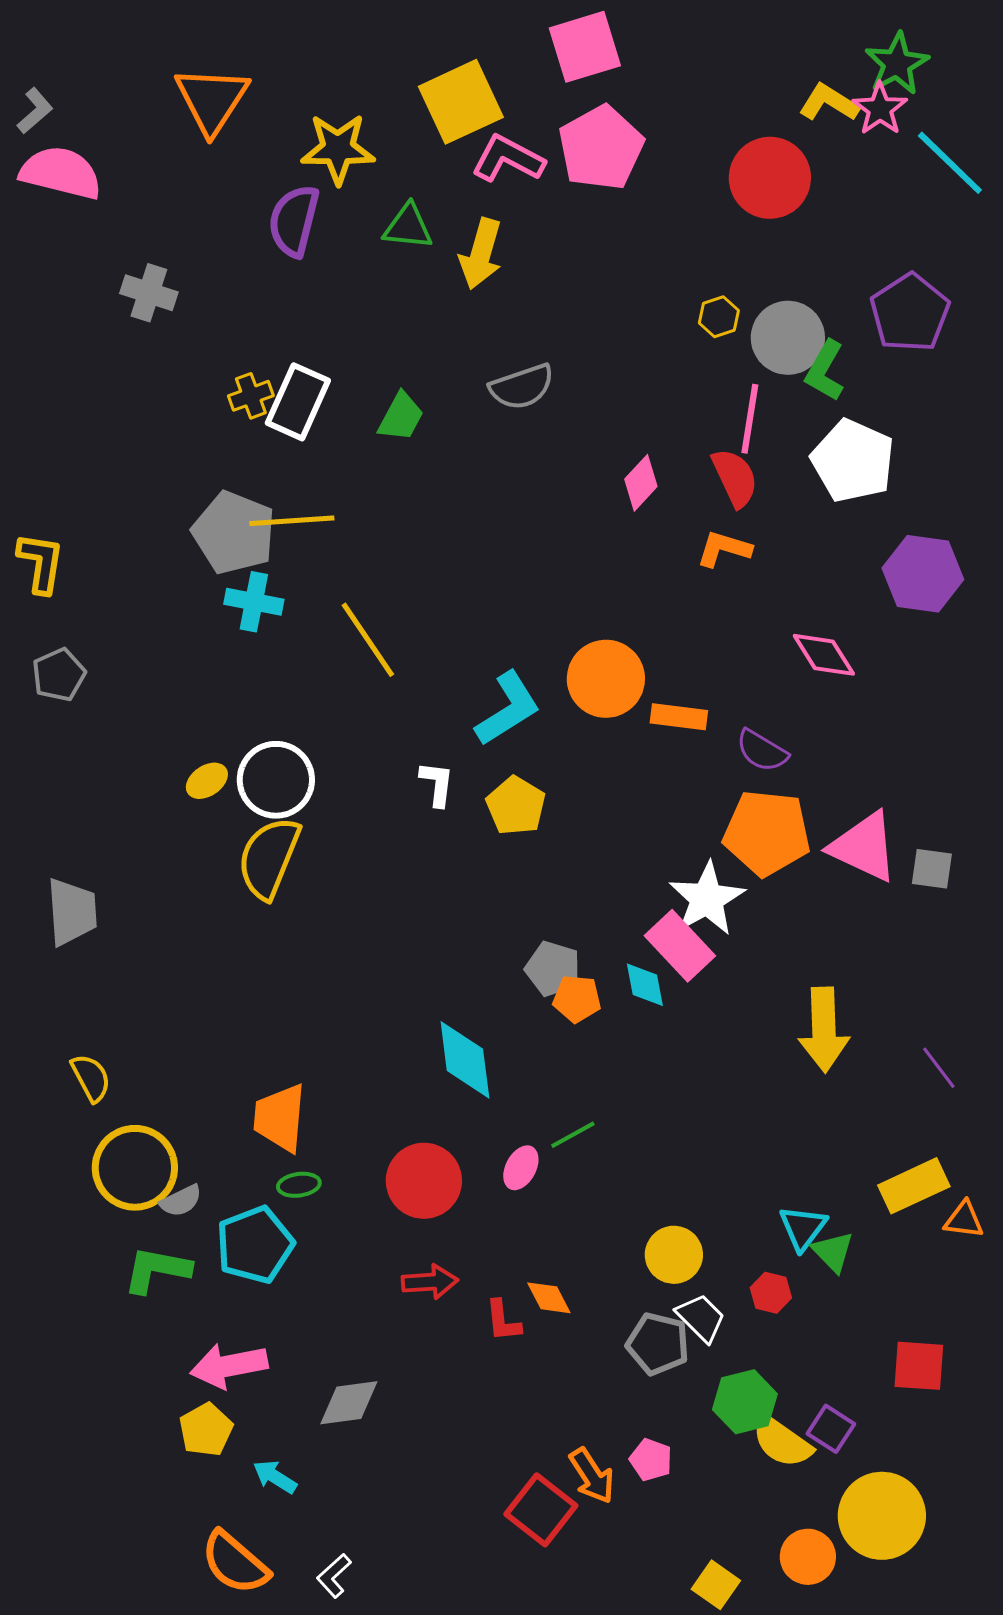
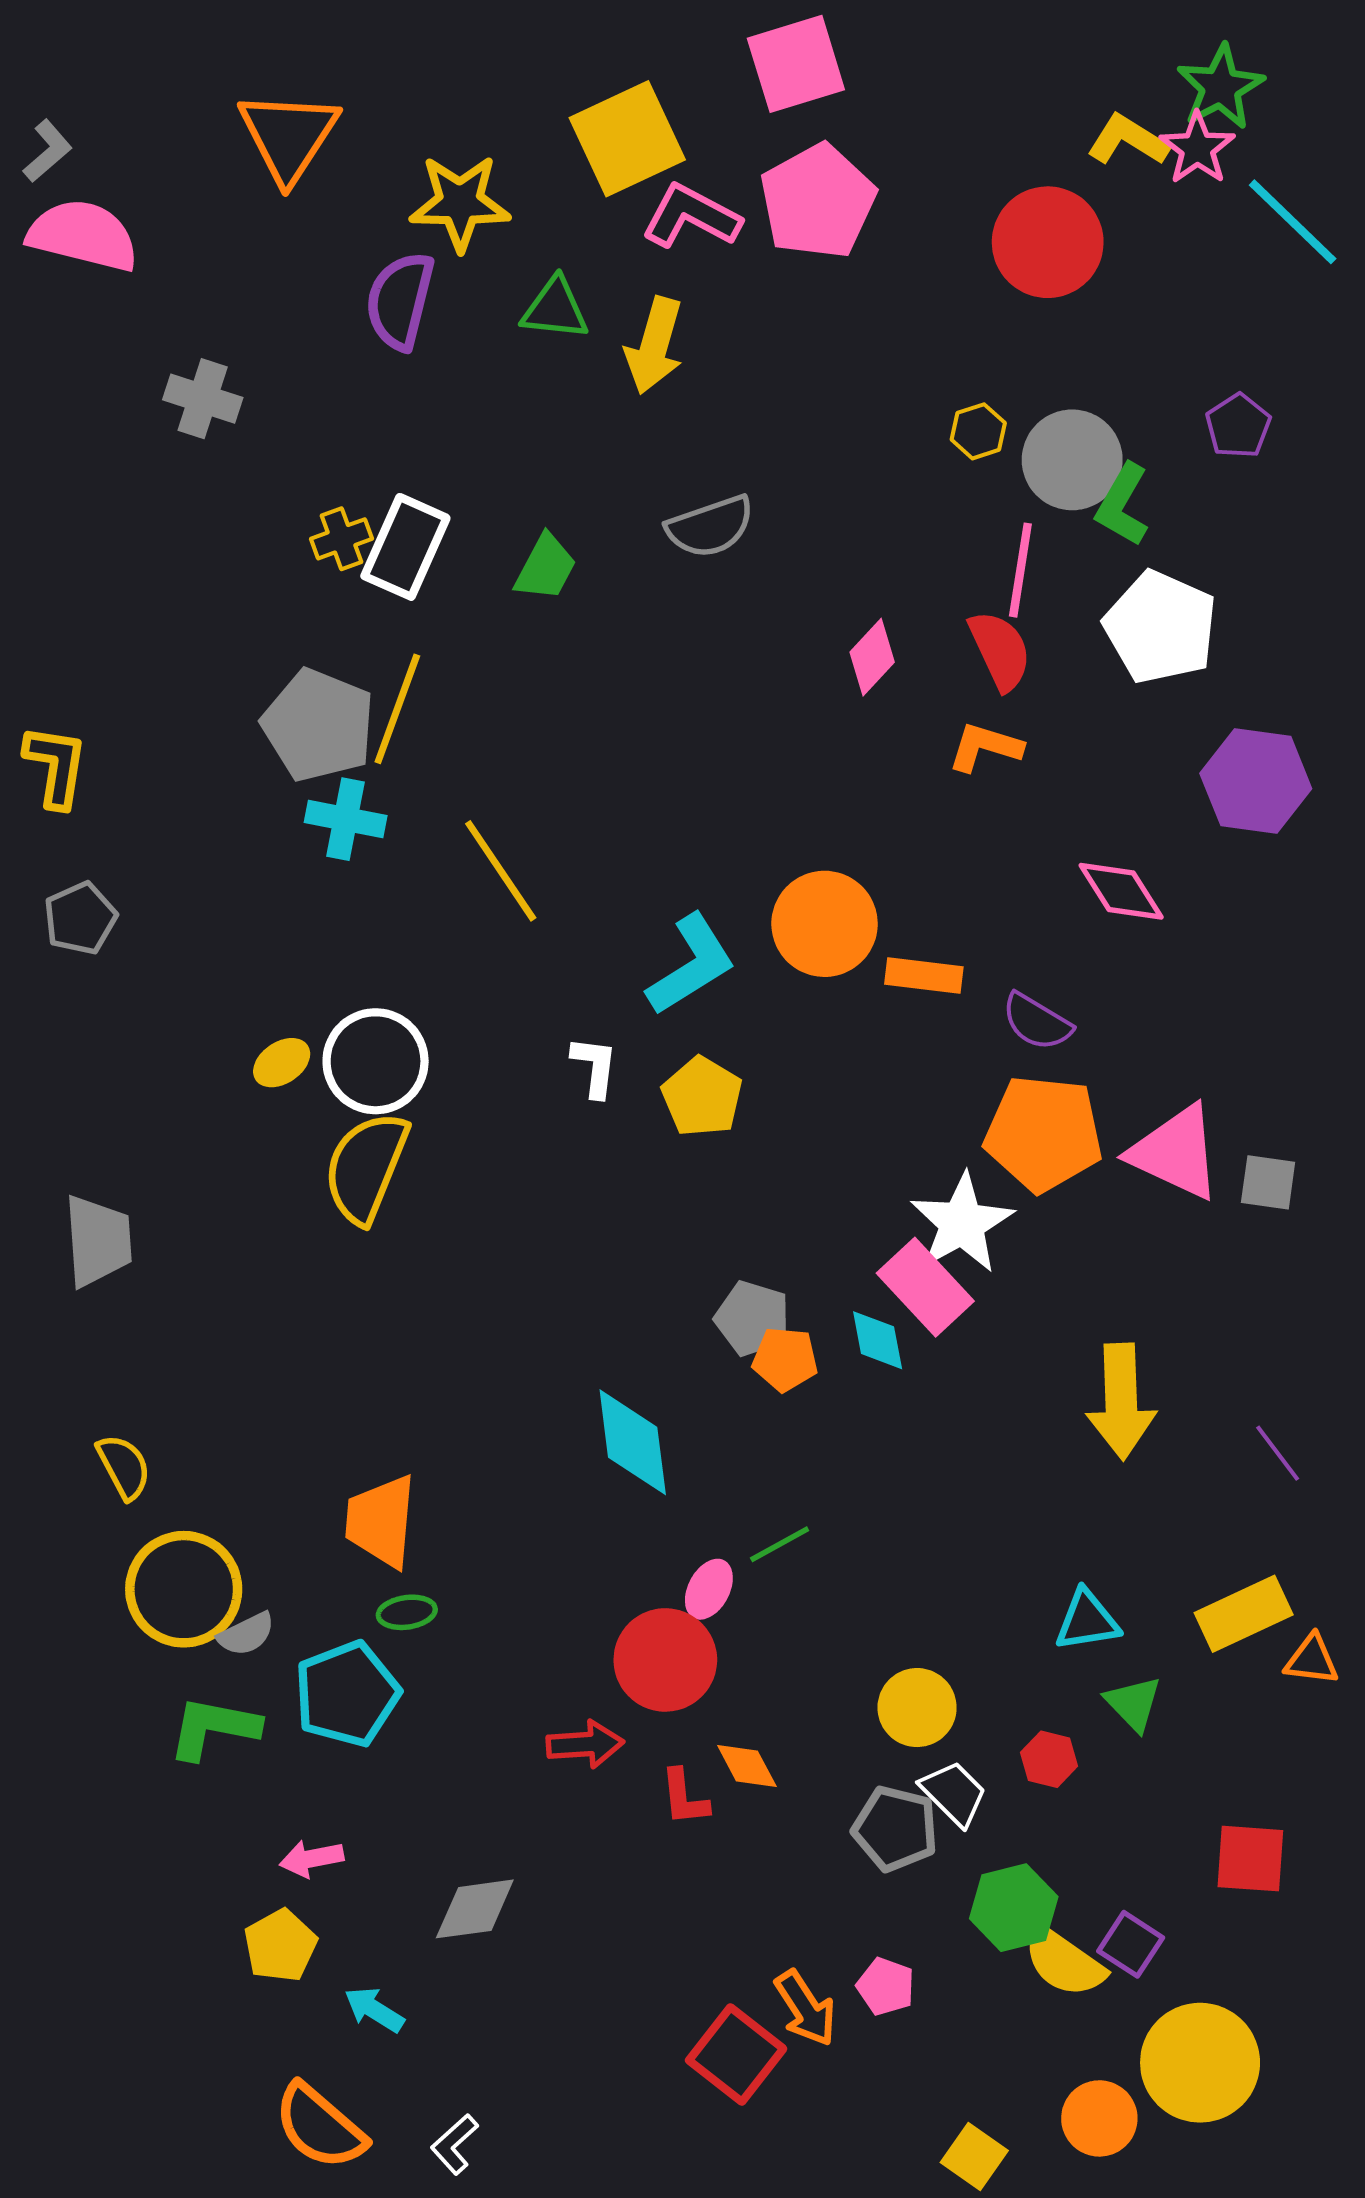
purple pentagon: (910, 313) -> (1238, 426), size x0.6
yellow line: (292, 521) -> (397, 709), turned -66
red circle: (424, 1181) -> (665, 1660), moved
cyan triangle: (803, 1228) -> (1087, 1620), moved, turned 44
pink arrow: (229, 1366) -> (312, 1859), size x0.6

